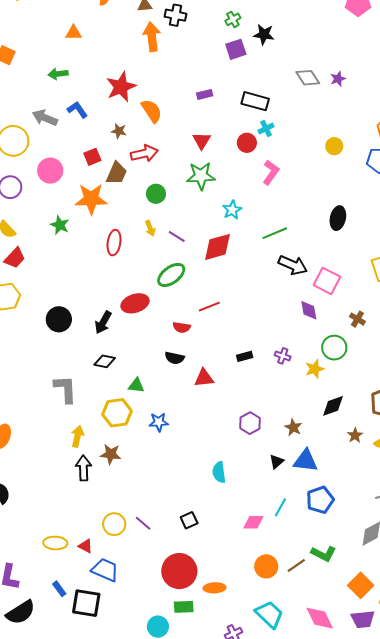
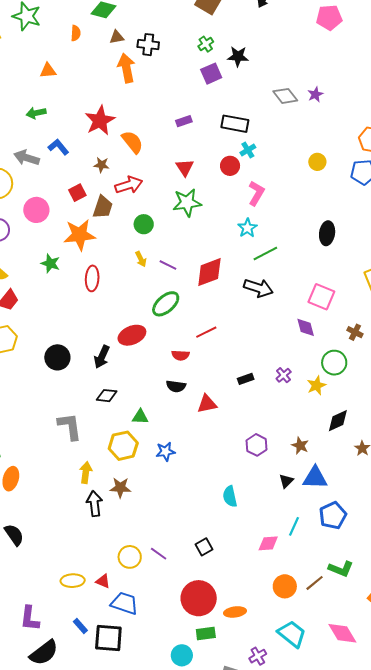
cyan star: (232, 210) -> (247, 228), moved
red ellipse: (114, 243) -> (92, 278), moved
black arrow: (293, 265) -> (258, 288), moved
purple cross: (283, 356) -> (284, 375), turned 35

